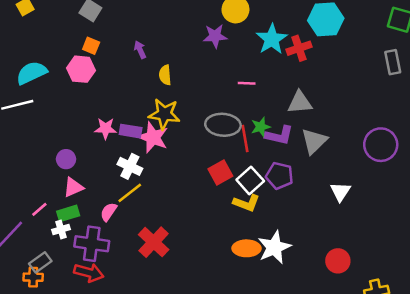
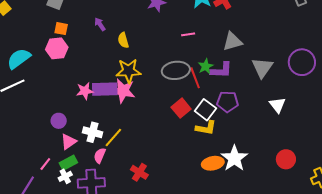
purple rectangle: (131, 131) -> (105, 89), size x1.4
gray triangle: (314, 141) -> (262, 68), moved
white cross: (130, 166) -> (92, 132), moved
red cross: (154, 242) -> (139, 172), size x0.7

